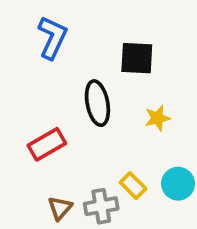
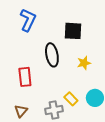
red rectangle: (47, 144) -> (25, 77), turned -66
brown triangle: (60, 208) -> (21, 111), moved

